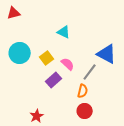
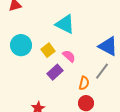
cyan triangle: (64, 32) -> (65, 24), size x1.5
gray line: (90, 72) -> (102, 71), moved

